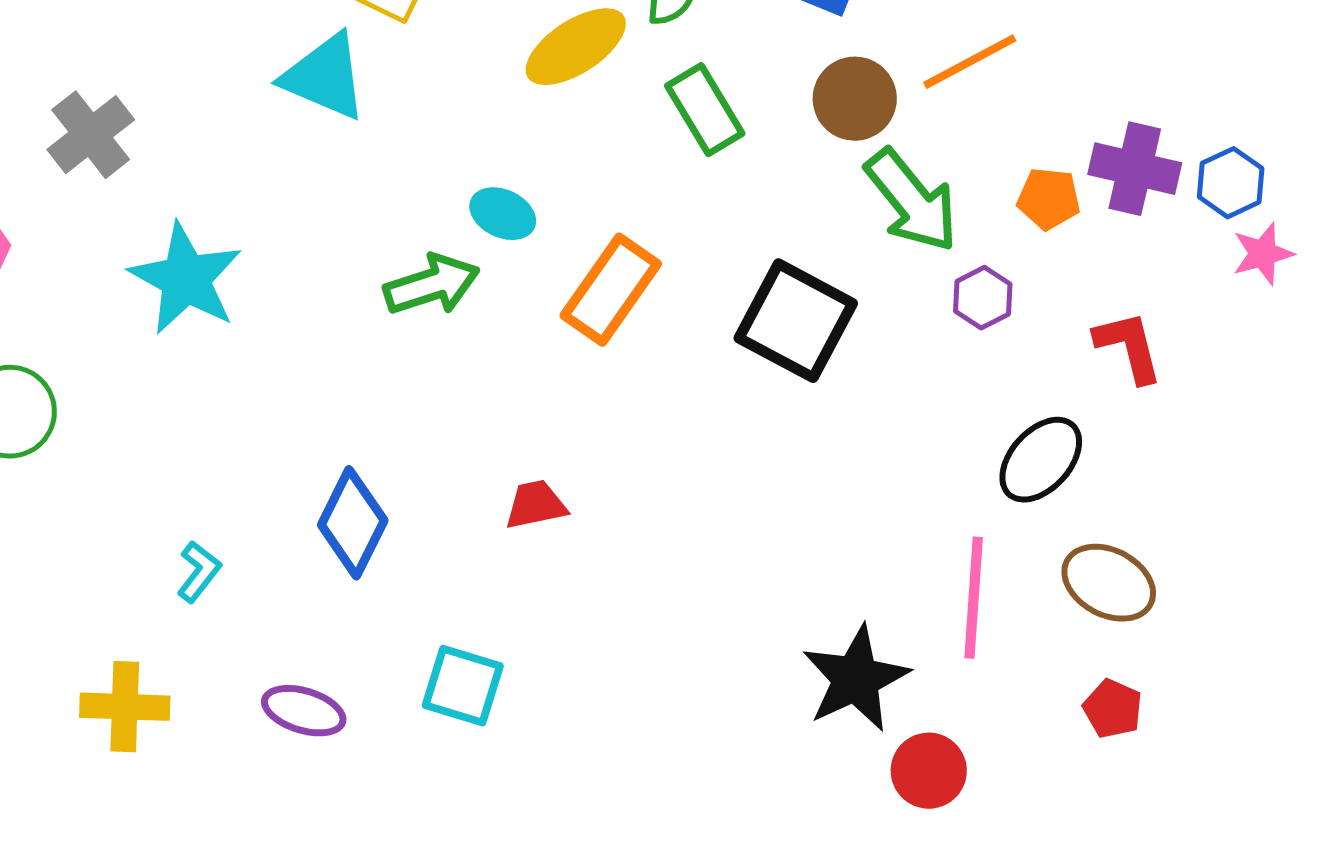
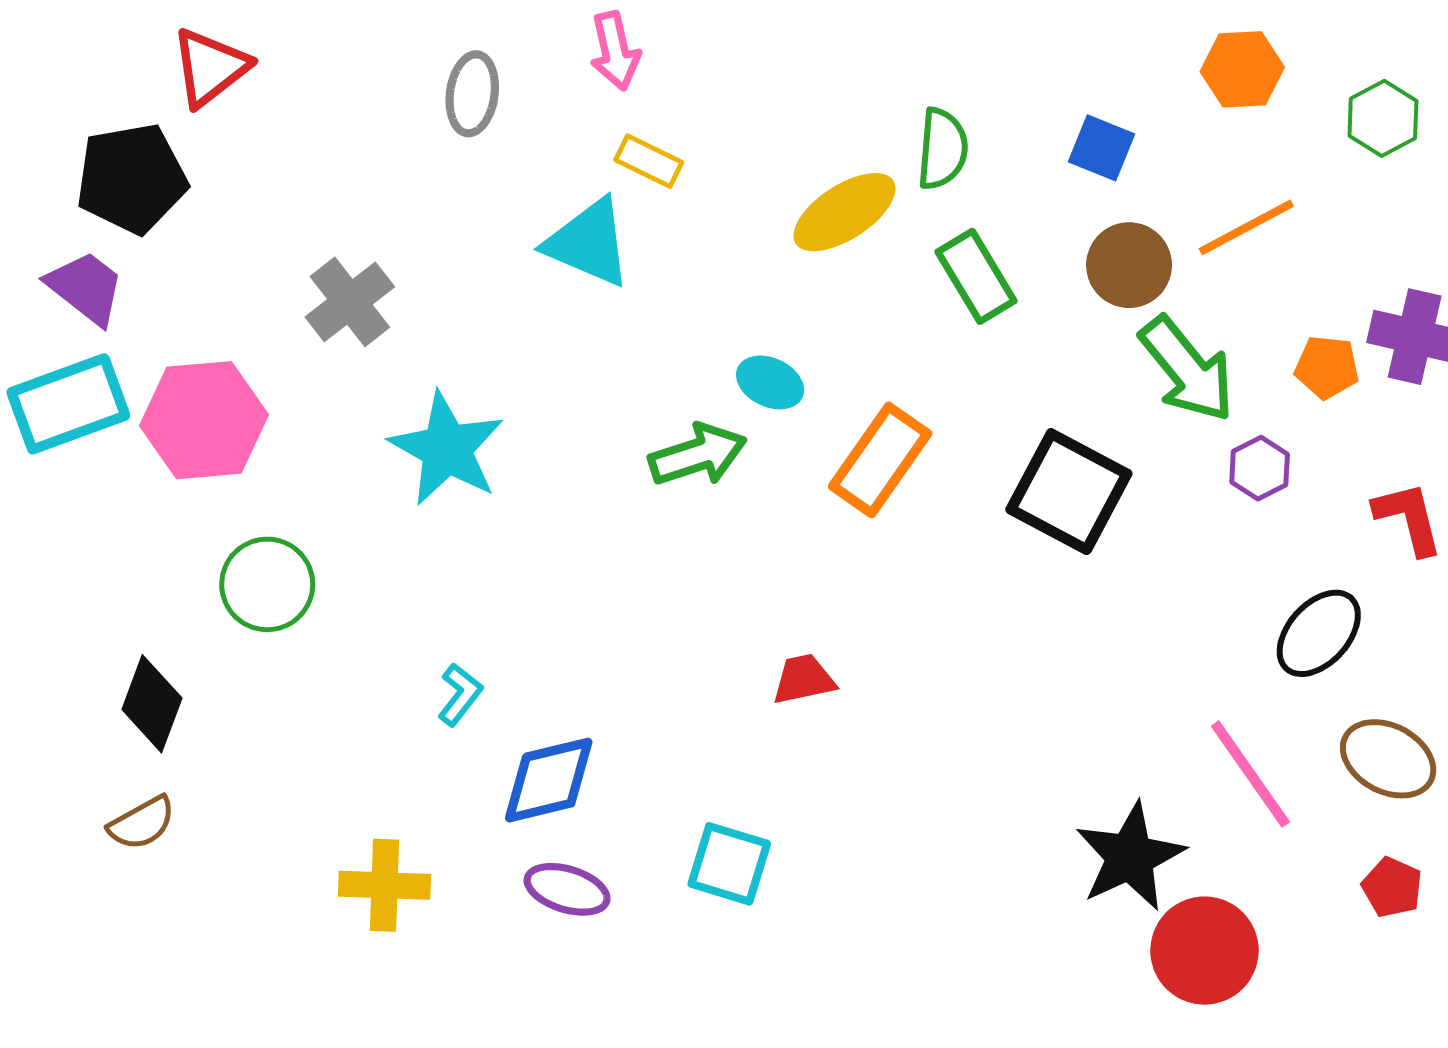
blue diamond: (353, 523) -> (549, 780), moved, turned 50
cyan L-shape: (199, 572) -> (460, 695), moved
pink line: (974, 598) -> (1250, 774), turned -39
red circle: (929, 771) -> (1205, 951), size x1.4

